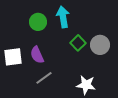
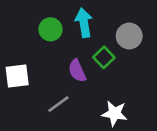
gray circle: (100, 45) -> (129, 36), moved
purple semicircle: (37, 55) -> (77, 71), moved

